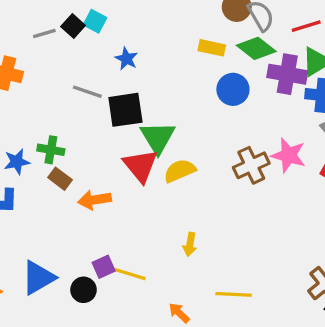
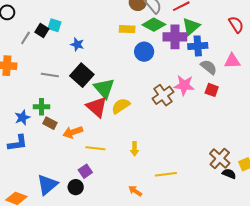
gray line: (44, 33) -> (25, 38), turned -32
gray line: (87, 92) -> (50, 75), moved
black square: (125, 110) -> (82, 75), turned -30
yellow line: (130, 274) -> (95, 148), moved

